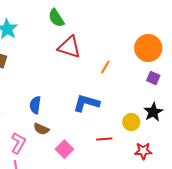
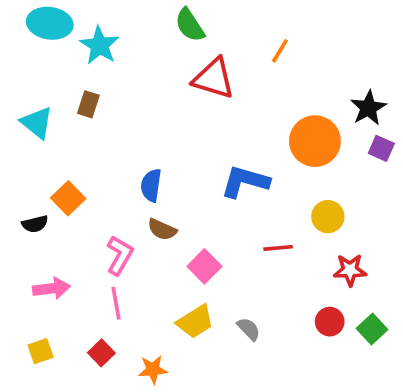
orange circle: (148, 48) -> (315, 141), moved
orange line: (105, 67) -> (280, 51), moved
purple square: (153, 78) -> (381, 148), moved
black star: (153, 112) -> (368, 108), moved

